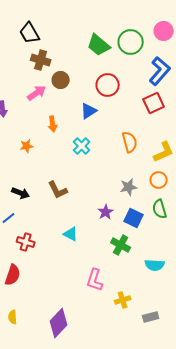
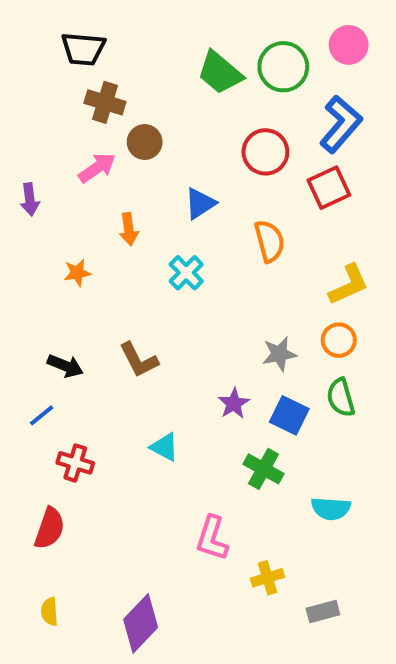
black trapezoid: (30, 33) -> (83, 49), turned -55
red circle: (108, 85) -> (265, 152), moved
orange semicircle: (130, 142) -> (269, 241), moved

